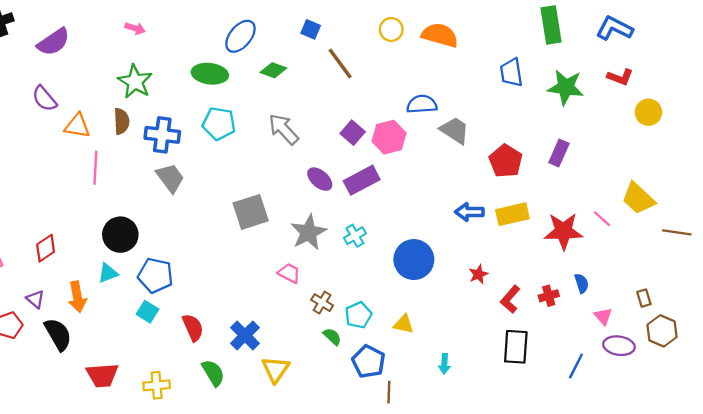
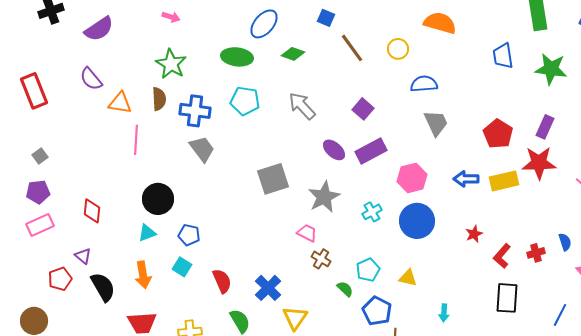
yellow circle: (391, 29) -> (398, 49), moved
gray trapezoid: (455, 130) -> (436, 123), moved, turned 32
pink hexagon: (389, 137) -> (412, 178), moved
red star: (563, 231) -> (539, 163), moved
cyan cross: (355, 236) -> (372, 212), moved
red diamond: (46, 248) -> (92, 211), turned -50
blue pentagon: (155, 275) -> (189, 235), size x0.7
orange arrow: (77, 297) -> (143, 275), moved
brown cross: (322, 303) -> (321, 259), moved

